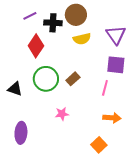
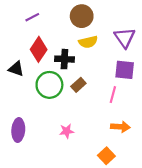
black cross: (53, 23) -> (64, 59), moved
black triangle: (15, 89) -> (16, 69), moved
pink star: (62, 114) -> (67, 131), moved
purple ellipse: (21, 133) -> (18, 130), moved

